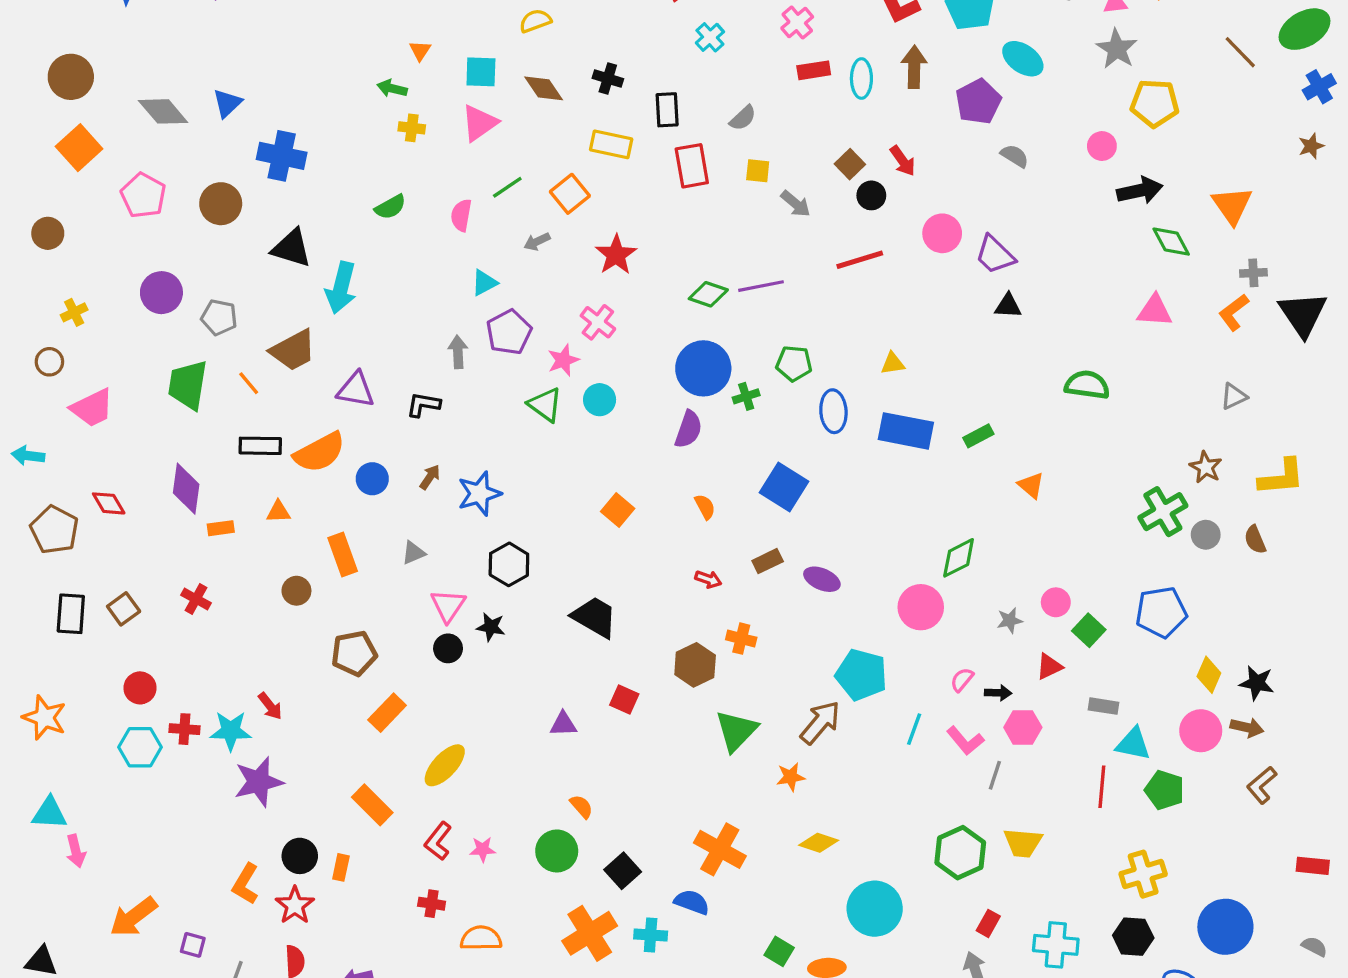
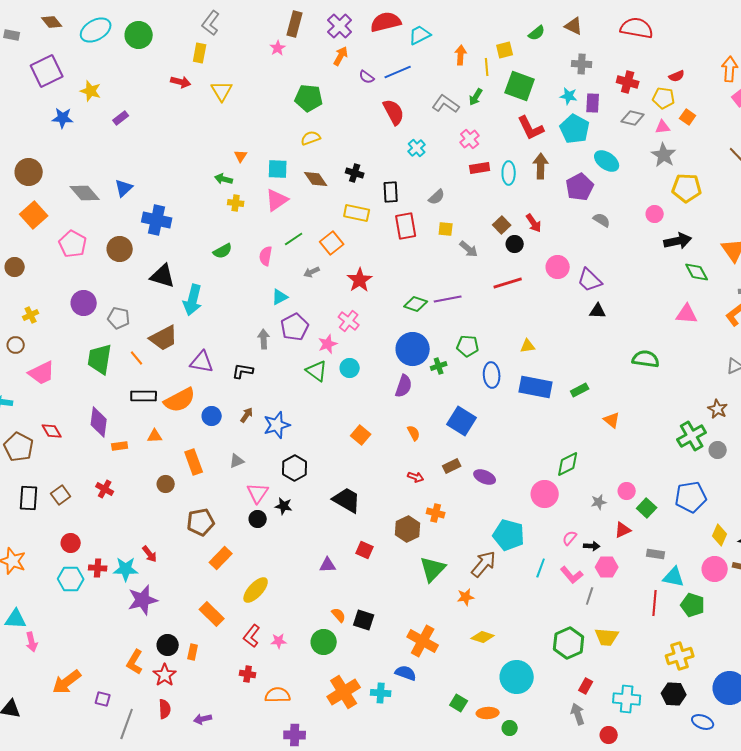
black square: (623, 871) -> (364, 620), moved, turned -30

